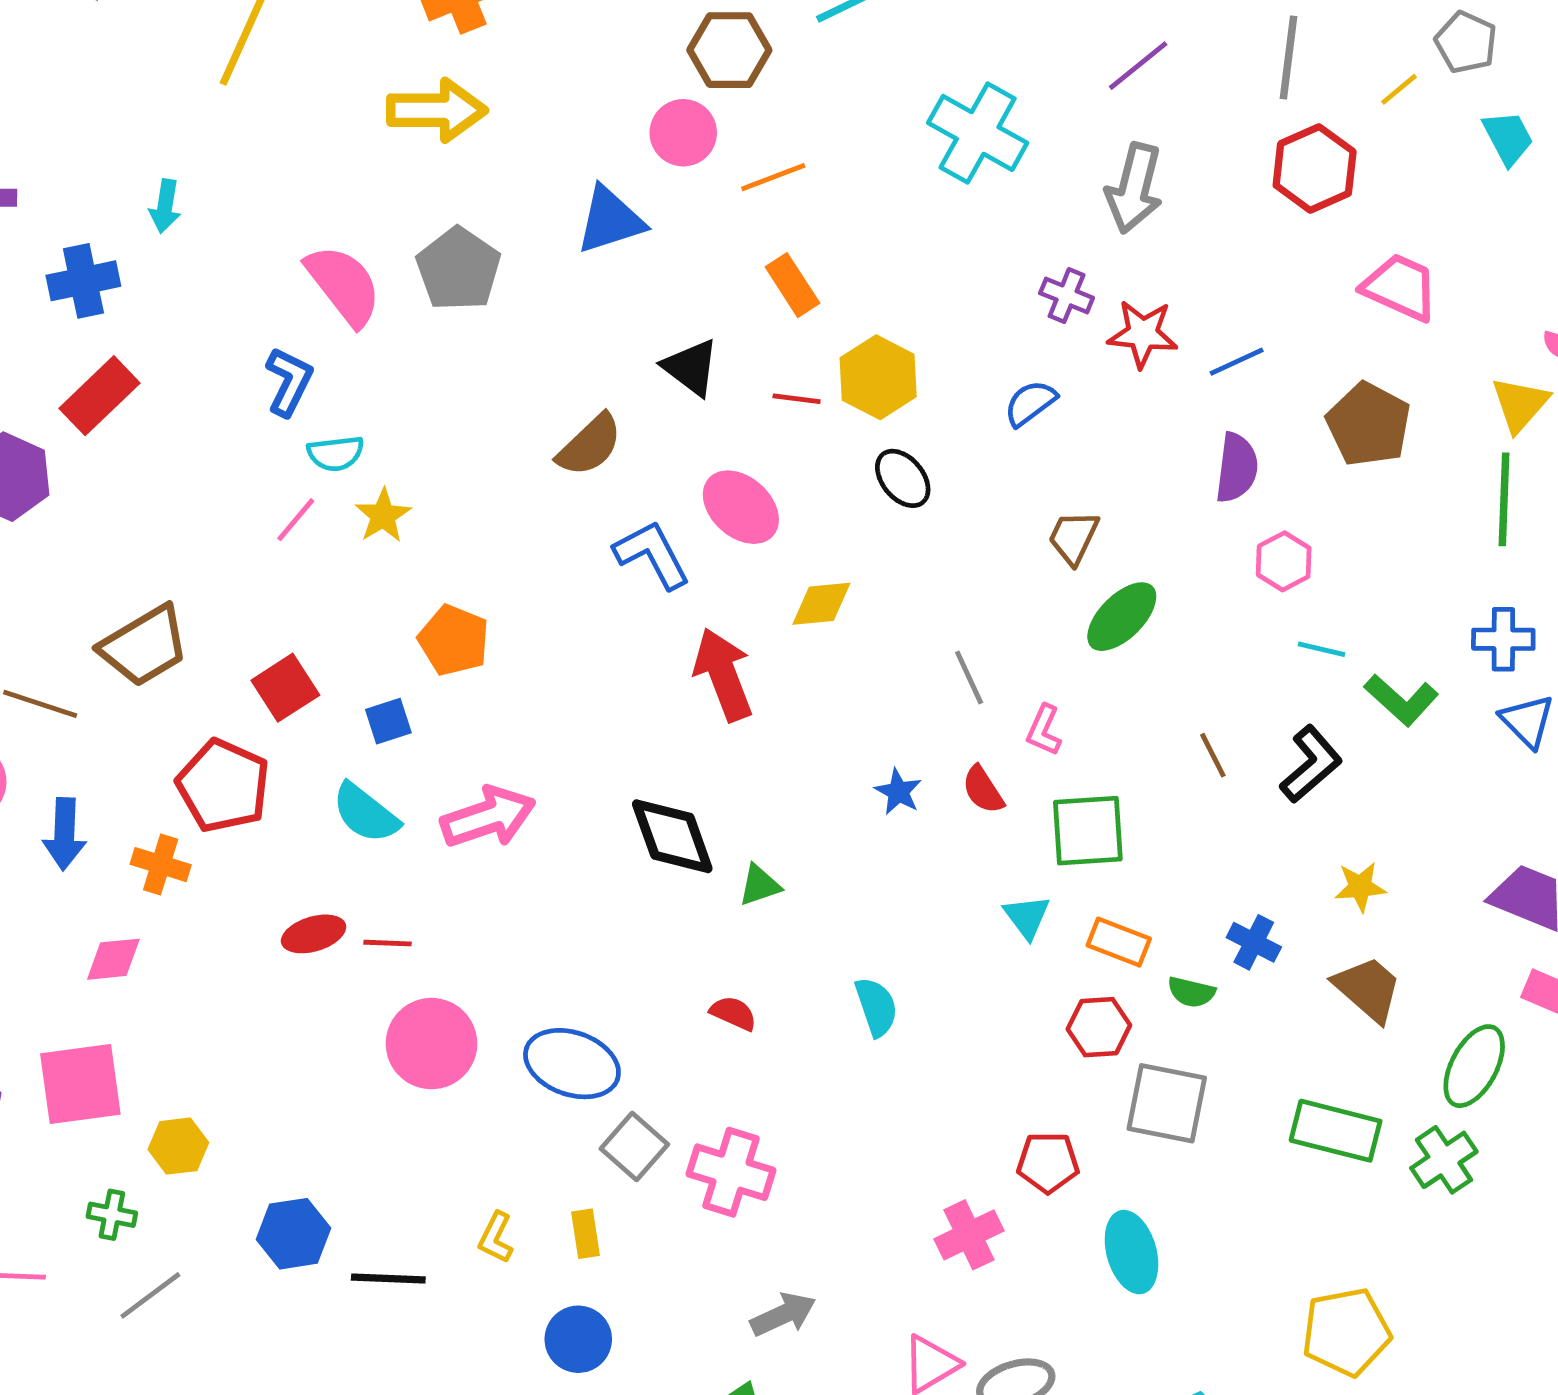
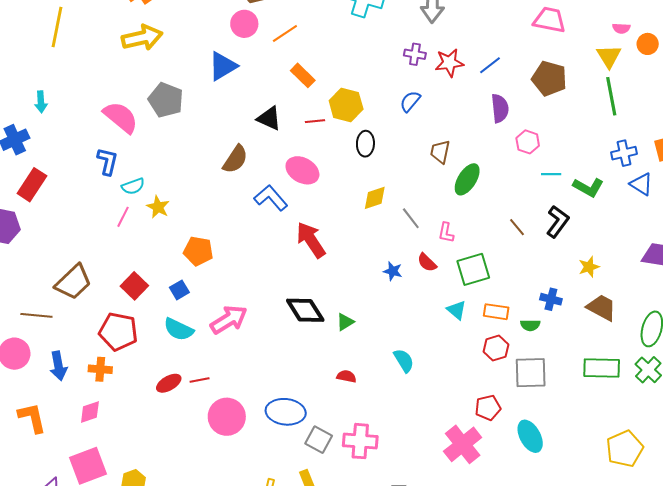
black ellipse: (903, 478) -> (365, 144), turned 55
yellow diamond: (821, 604) -> (375, 198), moved
pink cross: (969, 1235) -> (463, 444), size x1.4

